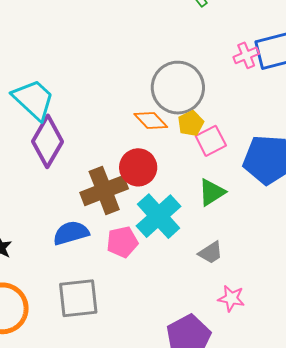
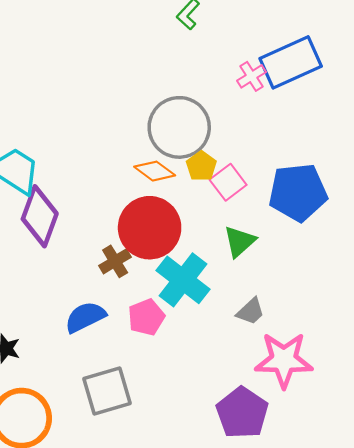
red circle: (138, 167) -> (150, 228), size x1.4
brown cross: (104, 191) -> (115, 261), size x0.6
pink star: (231, 298) -> (284, 360), size x1.8

